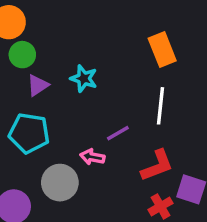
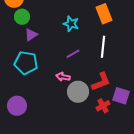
cyan star: (84, 78) -> (71, 24), moved
purple line: (118, 133) -> (73, 54), moved
gray circle: (60, 183) -> (78, 92), moved

